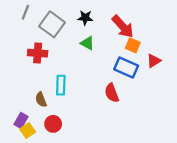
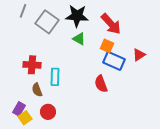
black star: (85, 18) -> (77, 16), size x1.6
orange square: (133, 45) -> (107, 46), moved
red cross: (38, 53) -> (32, 65), moved

